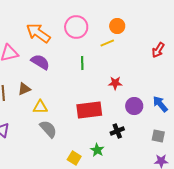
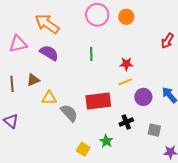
pink circle: (76, 27) -> (97, 15), moved
yellow line: (107, 43) -> (125, 82), moved
red star: (115, 83) -> (126, 64), moved
gray semicircle: (48, 129) -> (69, 113), moved
gray square: (158, 136) -> (154, 130), moved

